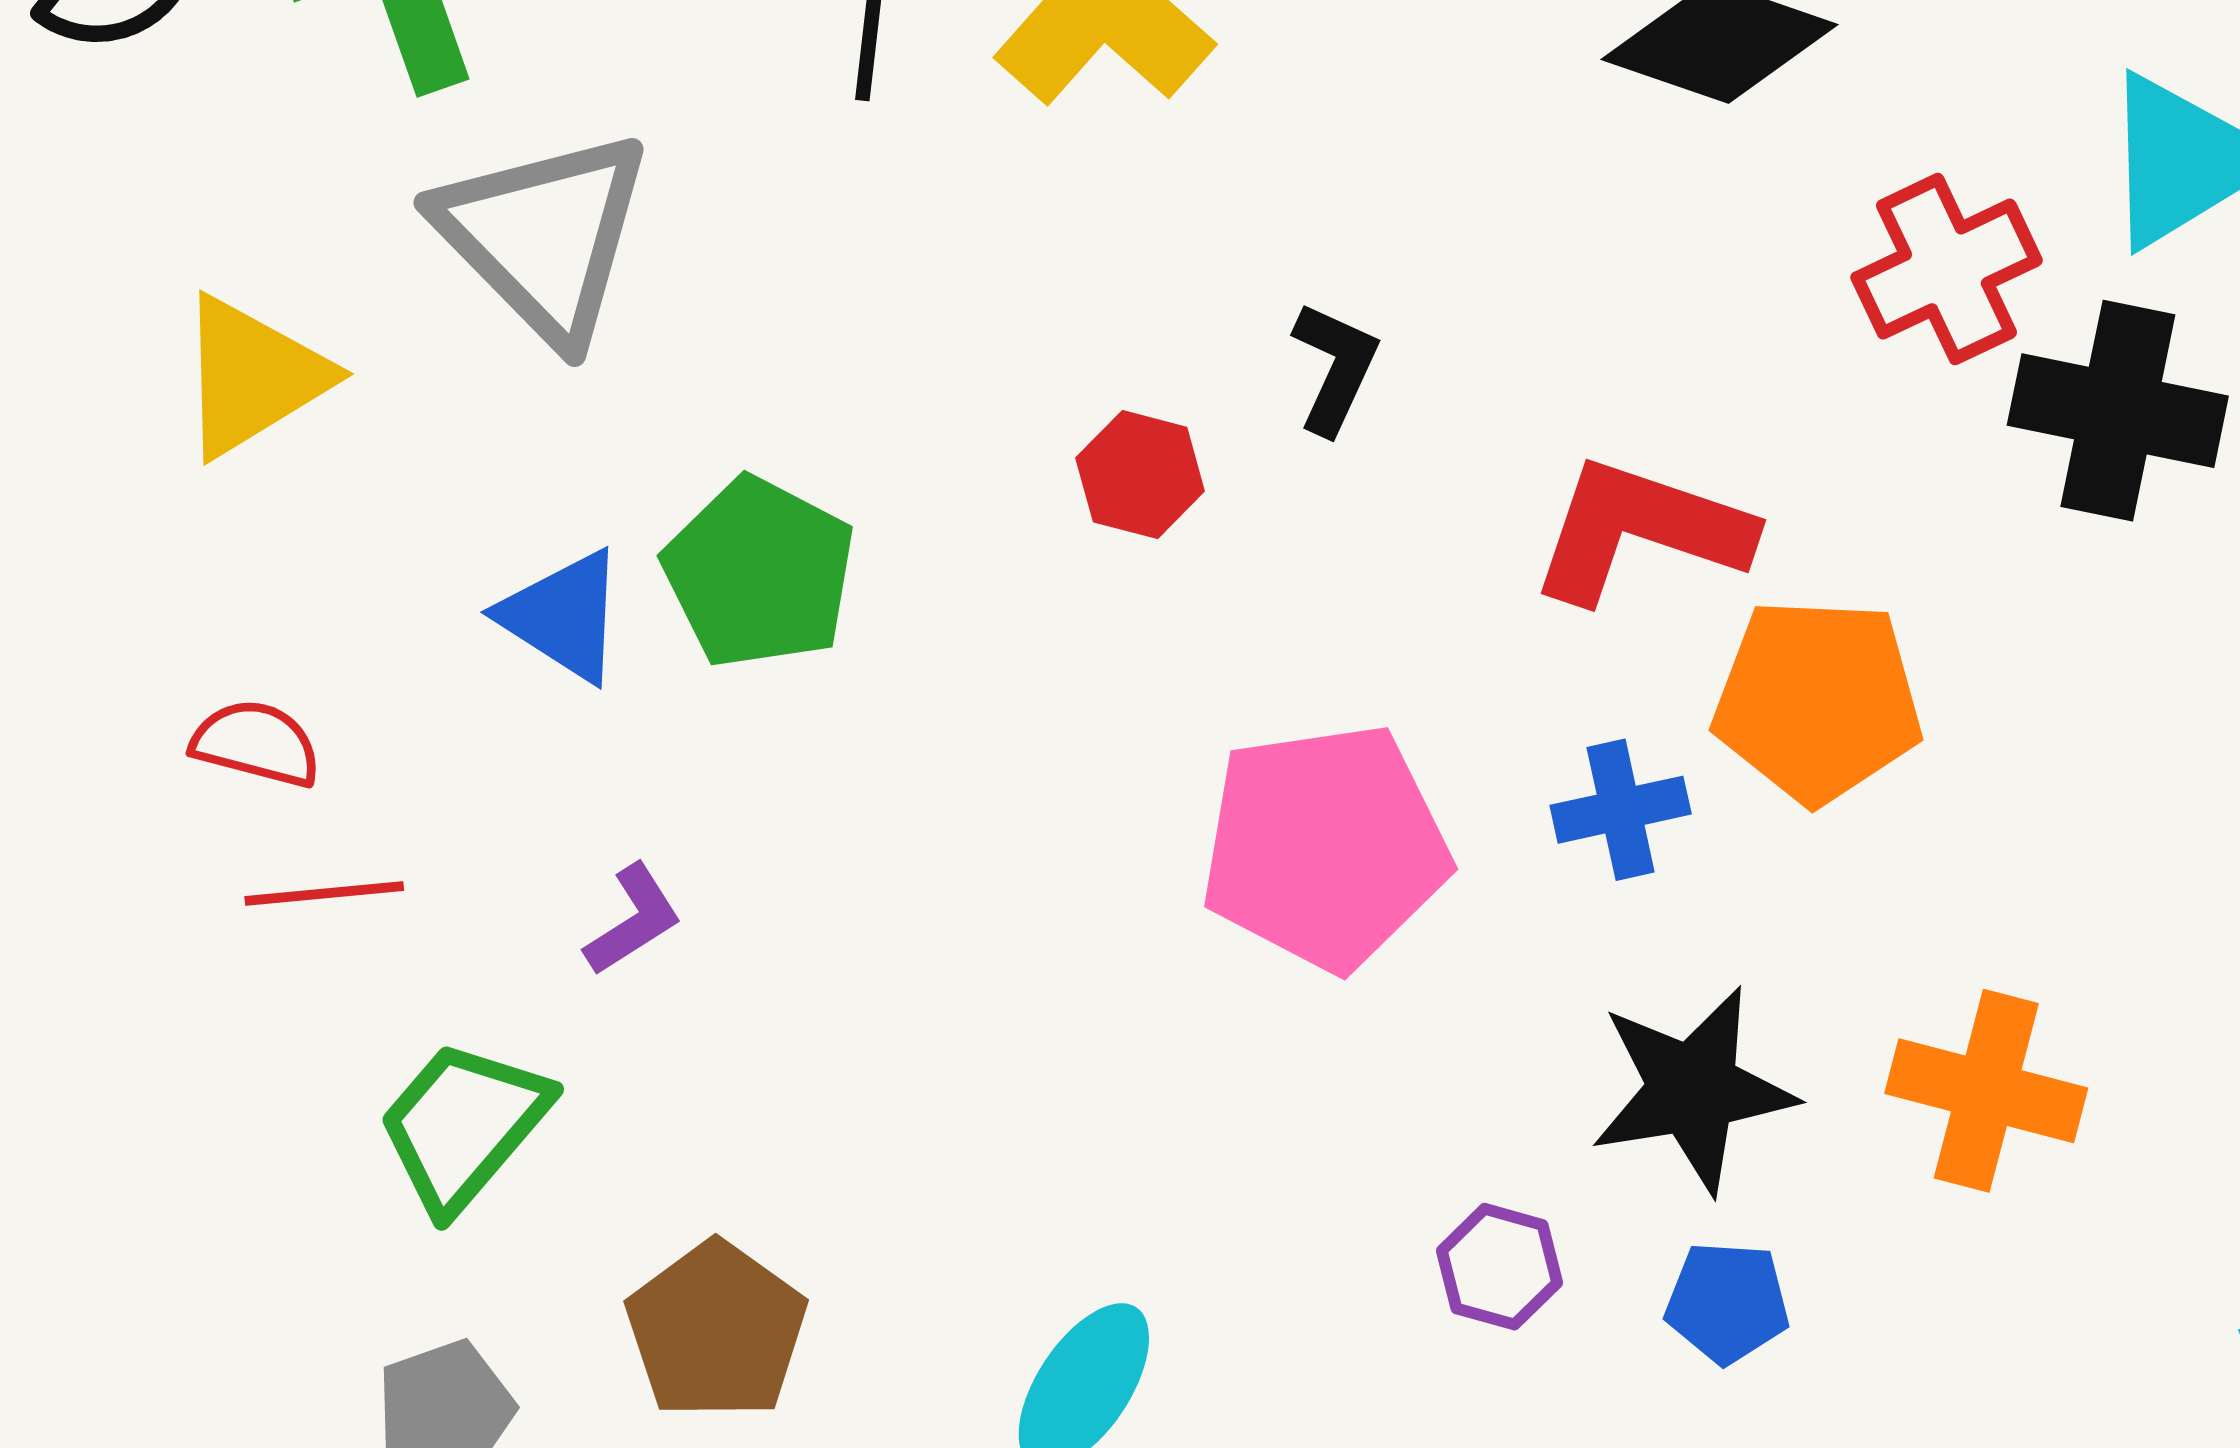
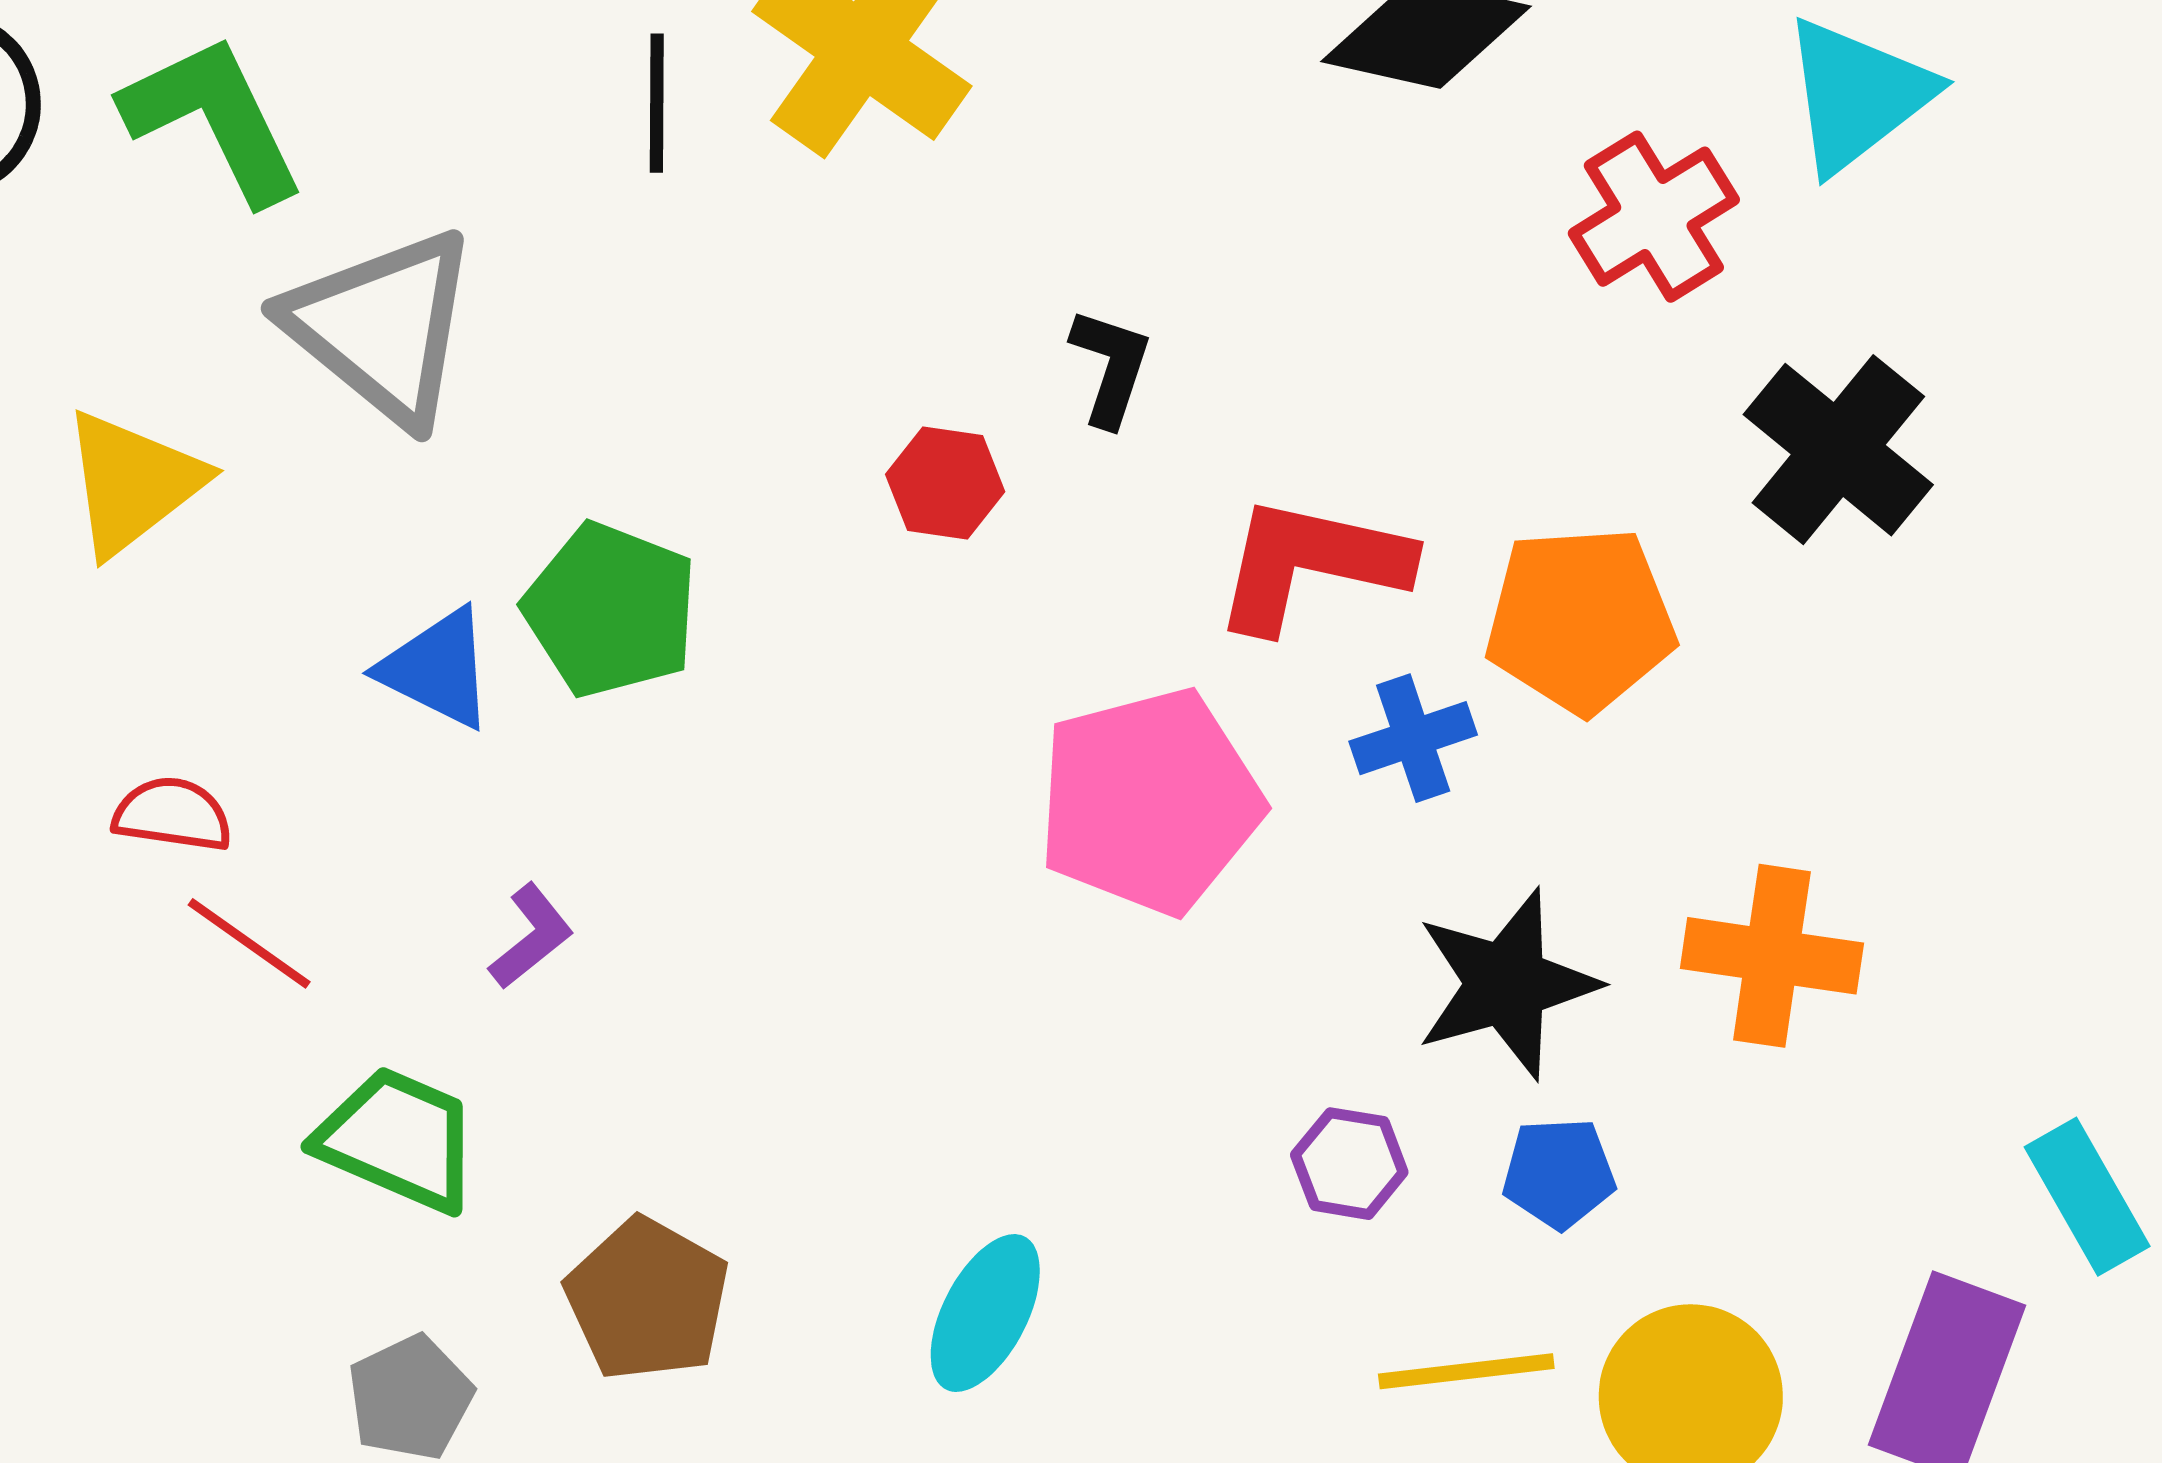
black cross: (2118, 411) -> (1838, 450), moved, turned 34
red L-shape: (1641, 530) -> (1311, 564), moved
red line: (324, 894) -> (249, 943), turned 47
green trapezoid: (463, 1126) -> (398, 1139), turned 79

